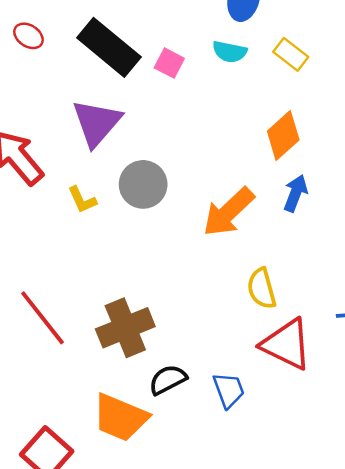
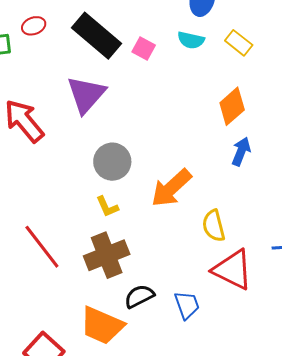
red ellipse: (28, 36) -> (34, 26), turned -55
gray circle: (143, 184) -> (112, 162), moved
yellow L-shape: (82, 200) -> (107, 207), moved
orange arrow: (228, 212) -> (171, 188), moved

